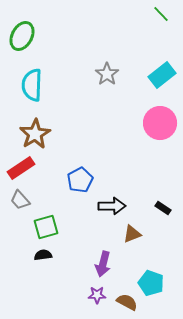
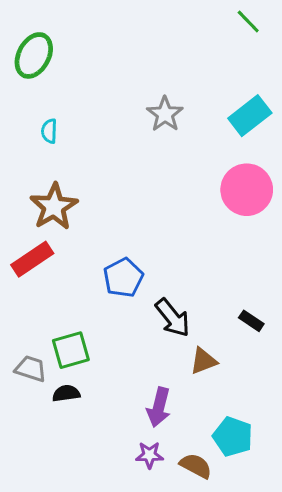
cyan semicircle: (32, 85) -> (49, 131), size x0.5
gray trapezoid: (20, 200) -> (31, 369), moved, turned 150
black arrow: (112, 206) -> (173, 318), turned 52

